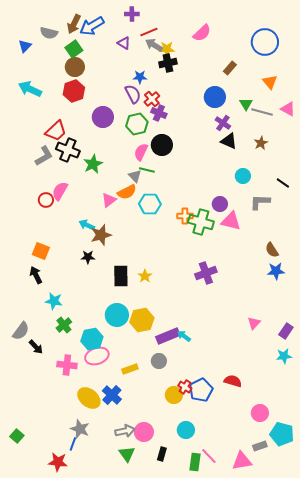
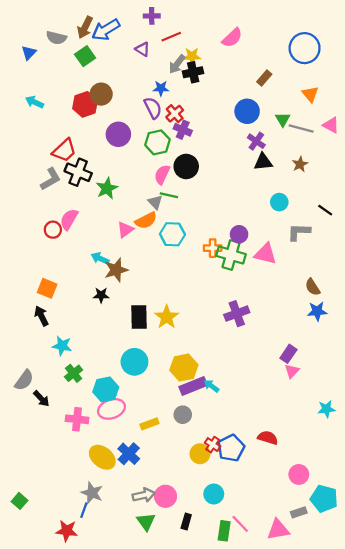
gray arrow: (154, 45) -> (177, 64), moved, turned -84
brown circle: (75, 67) -> (101, 94), moved
cyan arrow: (30, 89) -> (34, 102), size x0.7
black triangle: (229, 141) -> (263, 162), turned -30
purple circle: (220, 204) -> (239, 234), moved
yellow star: (145, 276) -> (167, 317), size x1.5
yellow hexagon: (142, 320) -> (184, 368), moved
purple rectangle: (286, 331) -> (288, 354), moved

